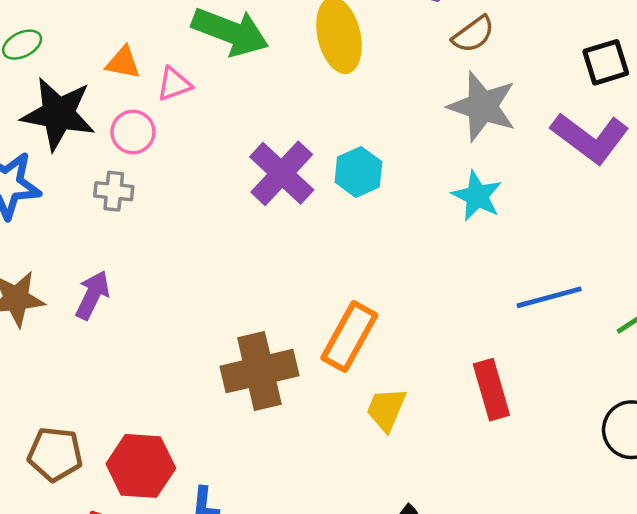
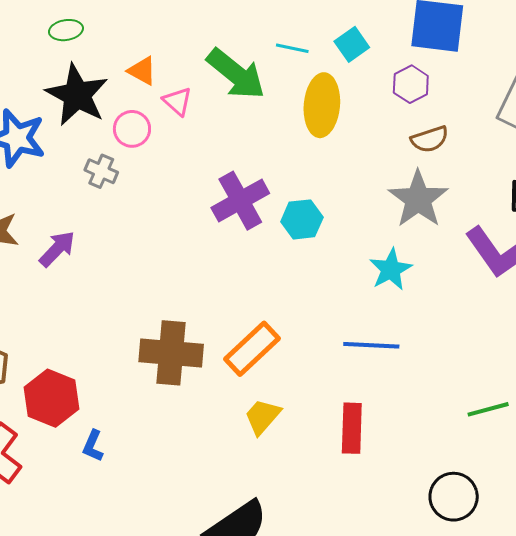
pink triangle: (174, 84) -> (177, 101), turned 44
blue line: (549, 297) -> (371, 345), moved

